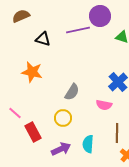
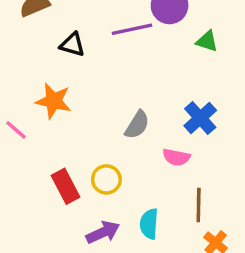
gray semicircle: (72, 92) -> (137, 125), moved
pink line: (15, 113) -> (16, 130), moved
red rectangle: (33, 132) -> (65, 186), moved

